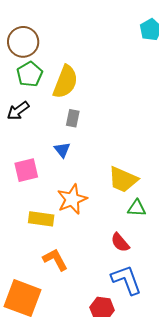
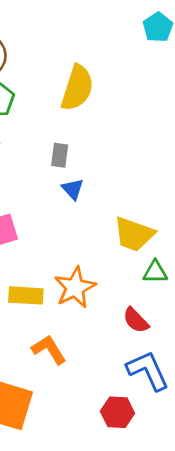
yellow semicircle: (65, 82) -> (77, 88), moved
blue triangle: (62, 150) -> (73, 189), moved
orange star: (72, 199) -> (75, 287), moved

